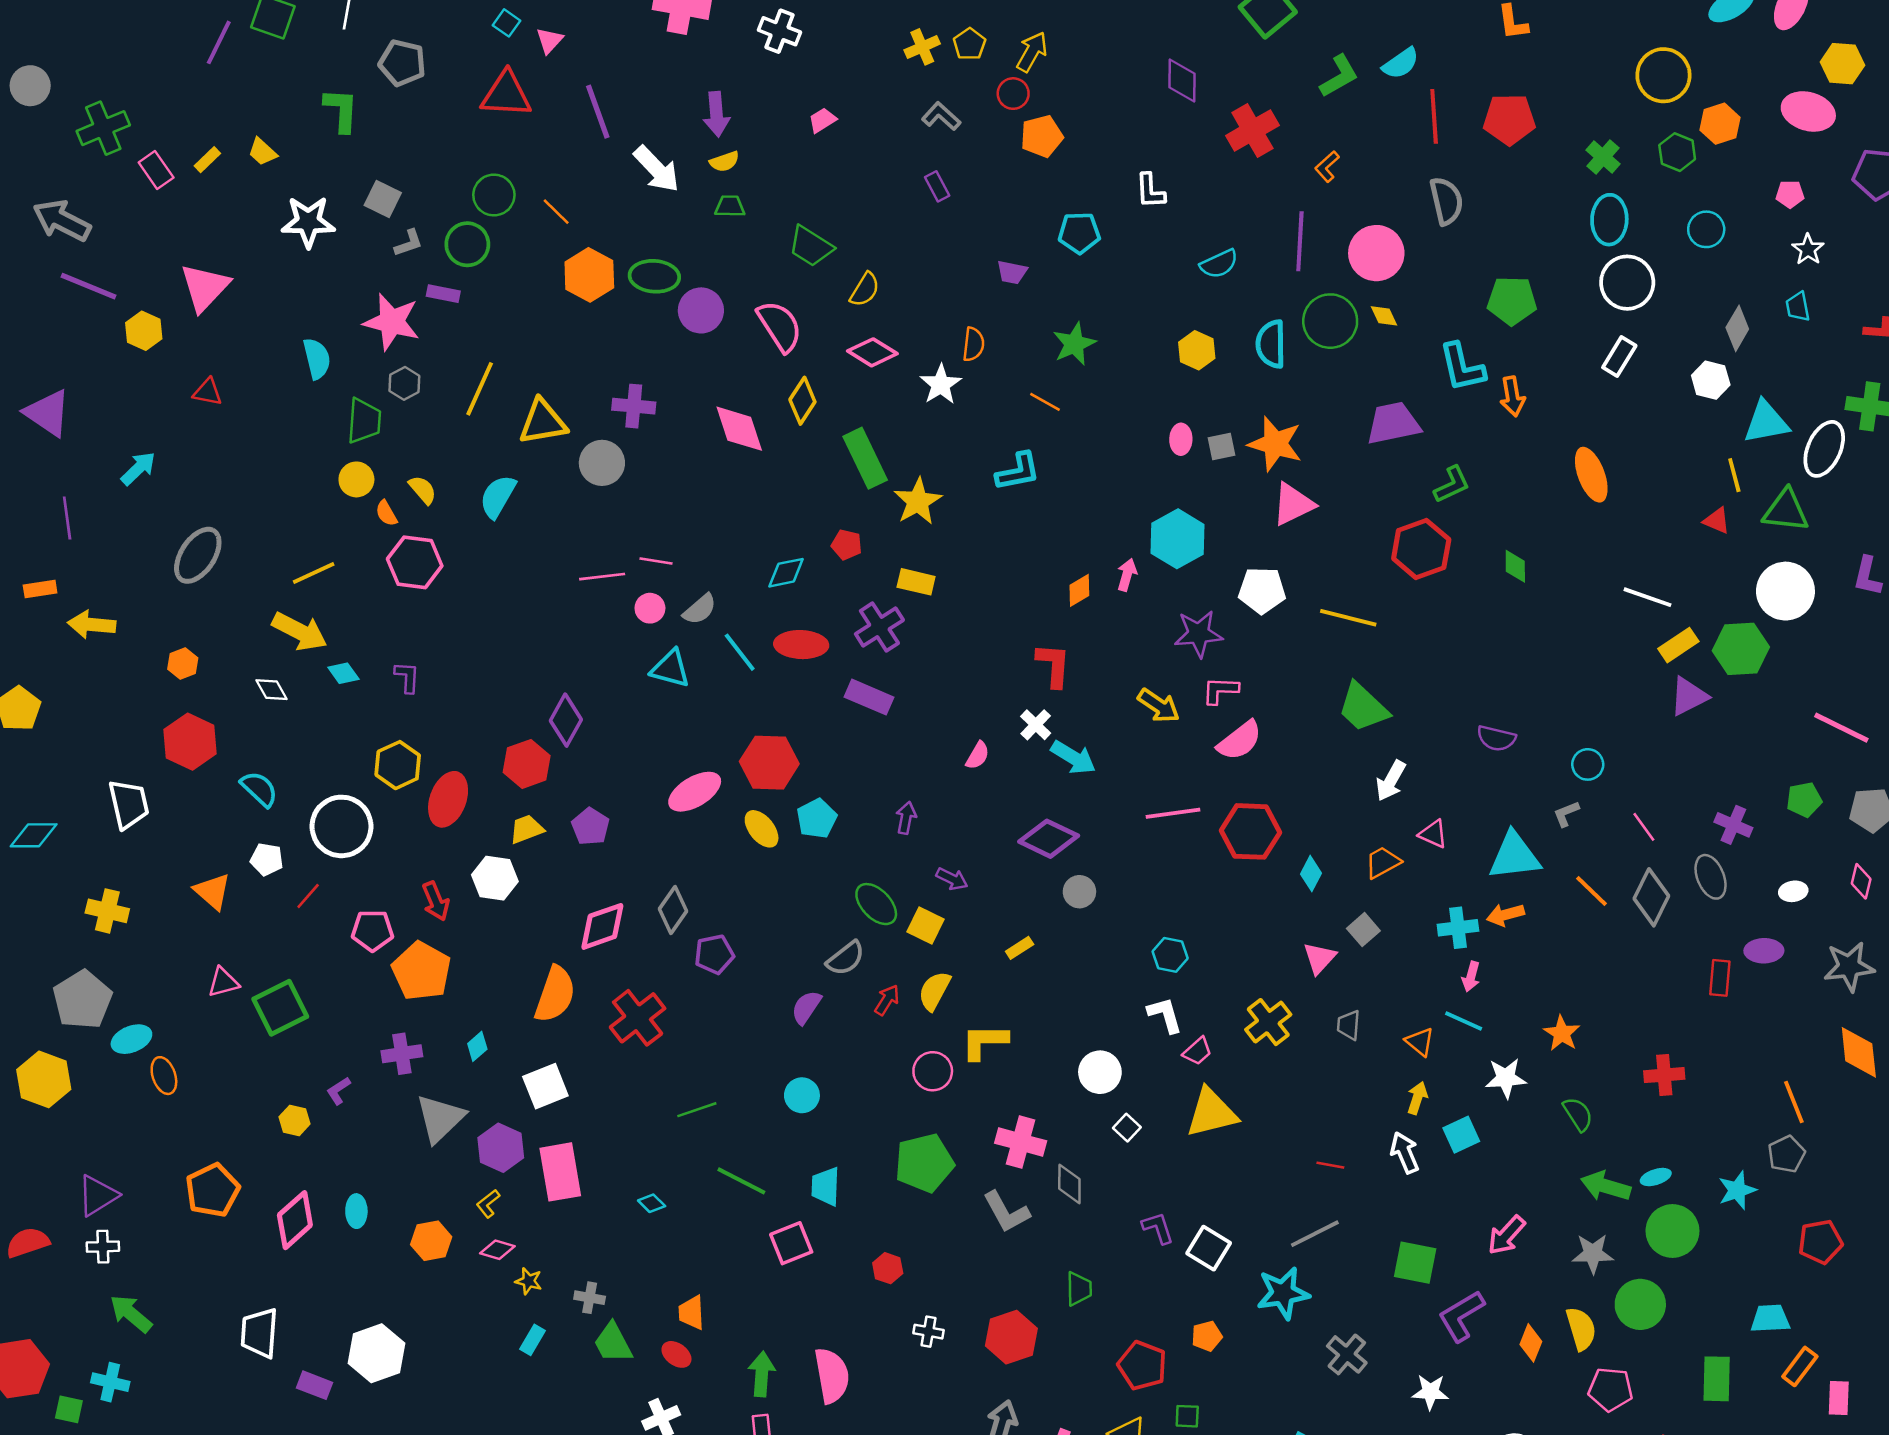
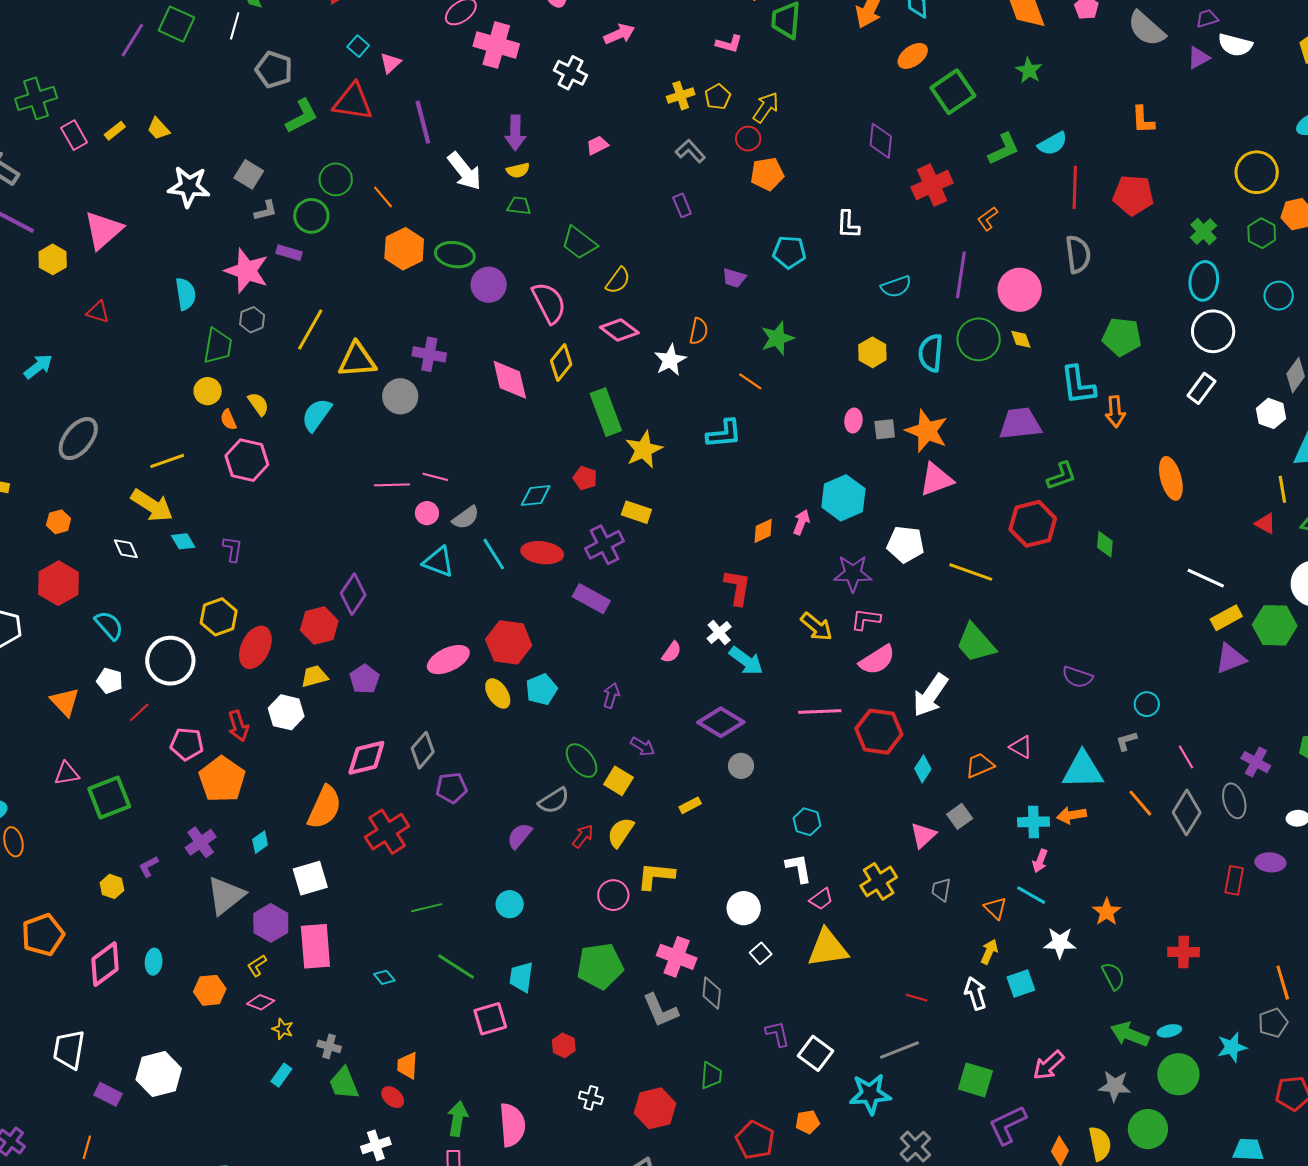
green L-shape: (341, 110) -> (302, 116), moved, turned 54
white arrow: (1391, 781) -> (930, 695), moved, size x1.4
purple cross: (402, 1054) -> (201, 842), turned -32

